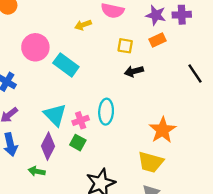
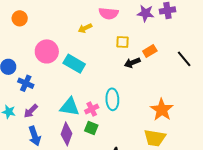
orange rectangle: (157, 40) -> (150, 51), moved
cyan triangle: (55, 115) -> (70, 107), turned -30

